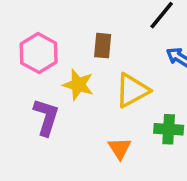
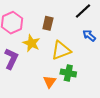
green cross: (169, 129) -> (68, 73), moved

